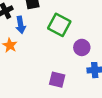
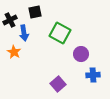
purple square: (57, 80) -> (58, 84), turned 35

